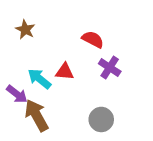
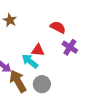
cyan arrow: (39, 79) -> (30, 61), moved
gray circle: (101, 119) -> (42, 84), moved

